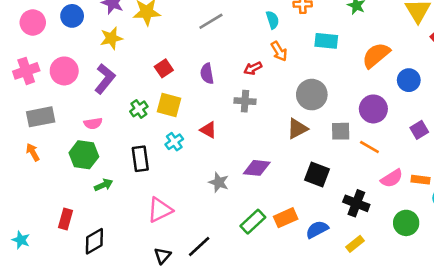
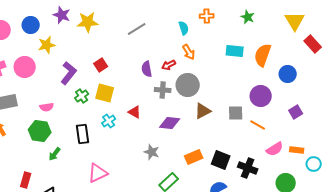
yellow star: (111, 38) -> (47, 45), moved
cyan rectangle: (326, 41) -> (235, 51), moved
orange semicircle: (376, 55) -> (263, 55), turned -30
purple semicircle: (207, 74) -> (147, 69), moved
purple L-shape: (105, 79) -> (69, 73), moved
gray circle: (312, 95) -> (188, 85), moved
purple diamond: (257, 168) -> (170, 123), moved
black square: (317, 174) -> (221, 160), moved
gray star: (219, 182) -> (152, 152), moved
green arrow: (103, 185) -> (55, 154), turned 152
orange rectangle: (286, 218) -> (194, 157), moved

